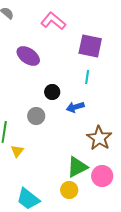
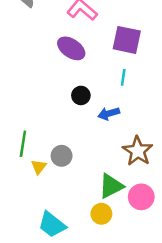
purple ellipse: (28, 56) -> (71, 48), moved
gray circle: (36, 116) -> (62, 156), moved

